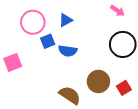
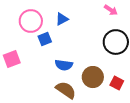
blue semicircle: (68, 51) -> (64, 65), moved
red square: (124, 88) -> (117, 83), turned -32

